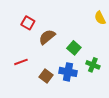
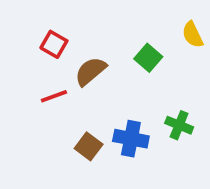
green square: (74, 48) -> (148, 58), moved
red line: (21, 62) -> (54, 96), moved

